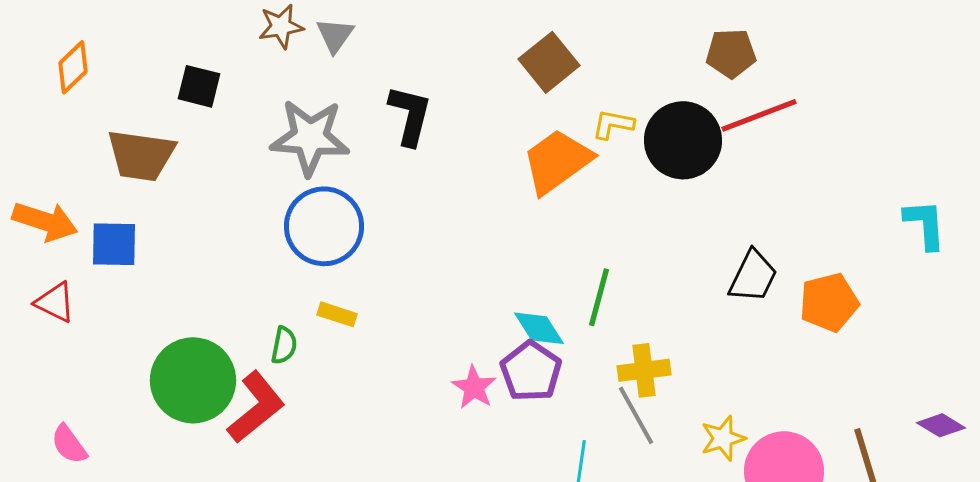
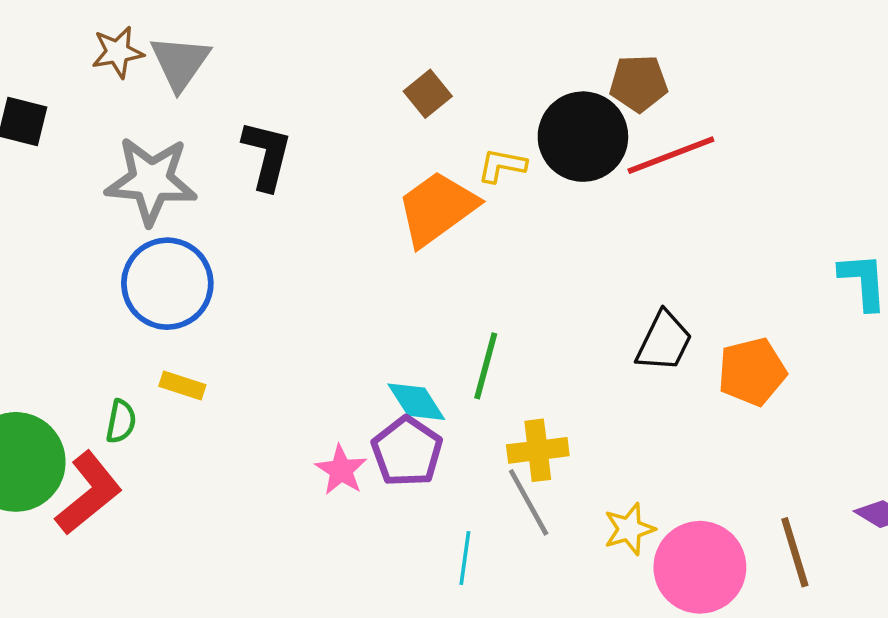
gray triangle: (335, 35) -> (180, 63), size x1.4
brown square: (549, 62) -> (428, 94), size x0.7
black circle: (683, 140) -> (583, 137), moved

